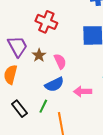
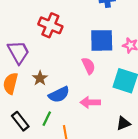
brown star: (39, 55) -> (40, 78), moved
pink semicircle: (60, 61) -> (88, 66), moved

